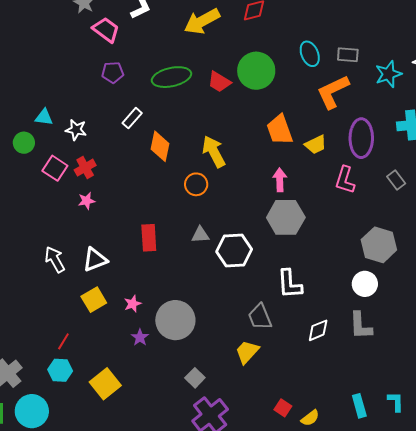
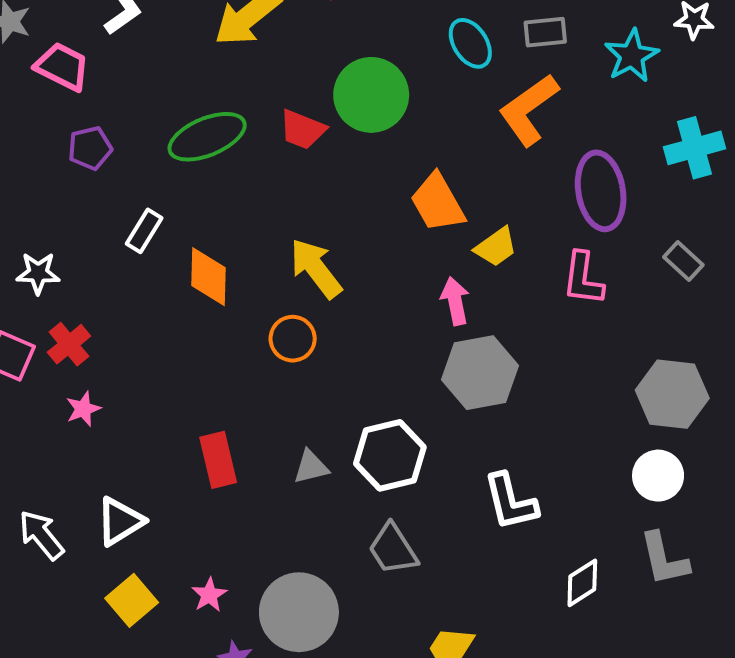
yellow trapezoid: (316, 145) -> (496, 247), moved
gray triangle: (200, 235) -> (311, 467), moved
gray trapezoid: (260, 317) -> (393, 549), moved

